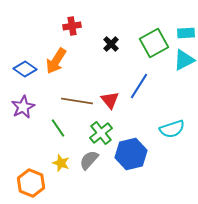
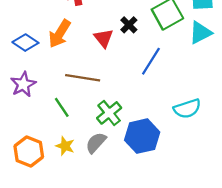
black cross: (111, 44) -> (129, 25), moved
red triangle: (110, 100) -> (104, 38), moved
orange hexagon: (31, 183) -> (29, 151), moved

